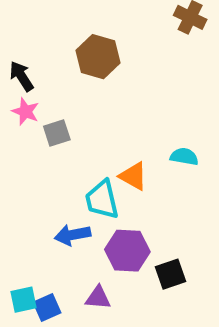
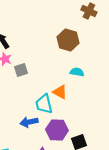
brown hexagon: (98, 57) -> (68, 40), moved
cyan semicircle: (184, 157) -> (77, 72), moved

